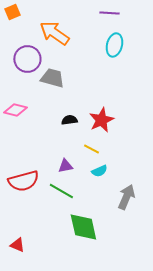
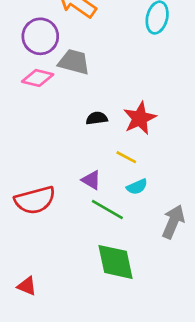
pink diamond: (15, 110) -> (38, 78), moved
purple triangle: (65, 166) -> (91, 180), turned 42
green line: (61, 191) -> (107, 210), moved

